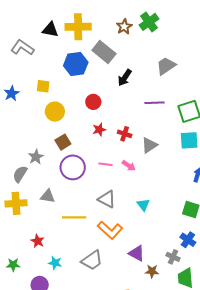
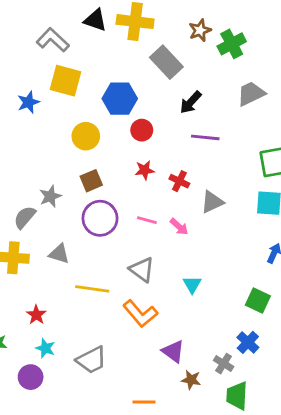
green cross: (149, 22) -> (232, 44), moved
blue hexagon: (76, 64) -> (120, 99), moved
yellow square: (43, 86) -> (66, 81), moved, size x1.6
purple line: (154, 103) -> (205, 137), moved
gray trapezoid: (92, 260) -> (92, 360), moved
cyan star: (55, 263) -> (45, 348), moved

